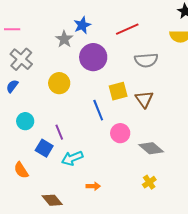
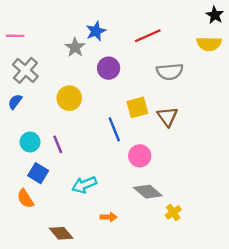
purple circle: (93, 57) -> (109, 68), size x0.7
purple line: (59, 132) -> (58, 144), moved
blue square: (44, 148) -> (38, 173), moved
gray diamond: (151, 148) -> (148, 192), moved

